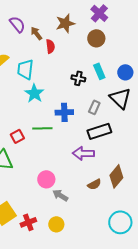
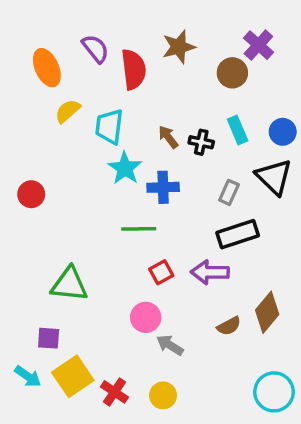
purple cross: (99, 13) -> (258, 45), moved
brown arrow: (36, 33) -> (168, 137), moved
red semicircle: (50, 46) -> (134, 69), moved, size x1.6
blue cross: (64, 112) -> (163, 187), moved
red square: (17, 136) -> (161, 272), moved
red cross: (28, 222) -> (114, 392), turned -35

